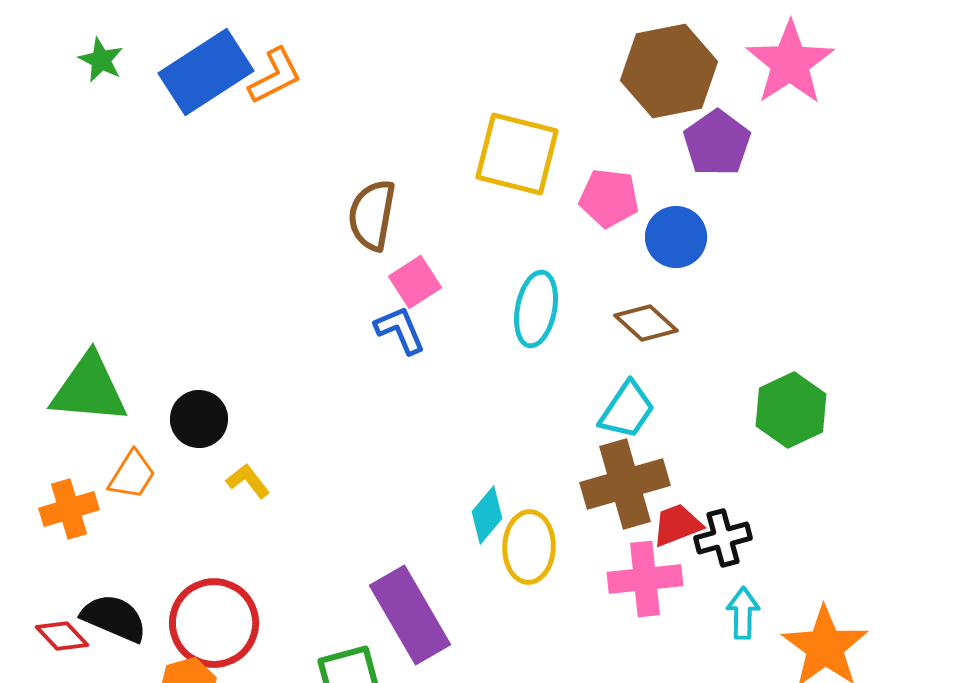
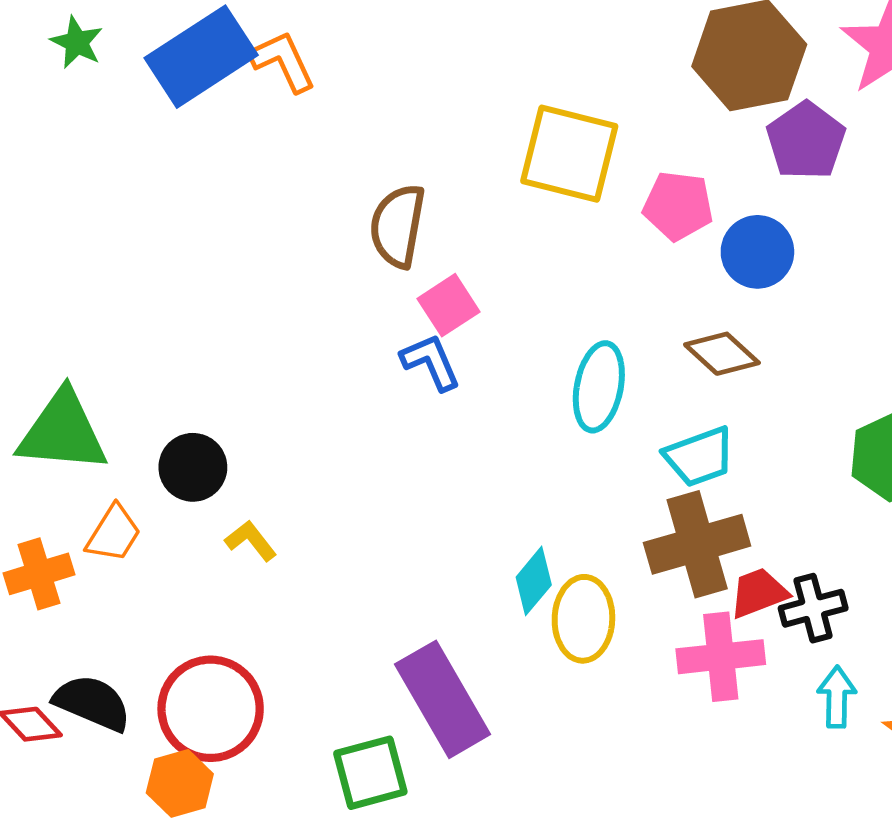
orange L-shape: (275, 76) -> (283, 61), turned -88
cyan ellipse: (536, 309) -> (599, 387), moved
cyan trapezoid: (627, 410) -> (699, 457), turned 36

